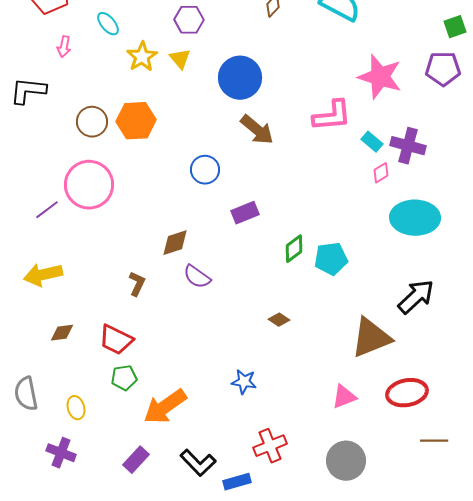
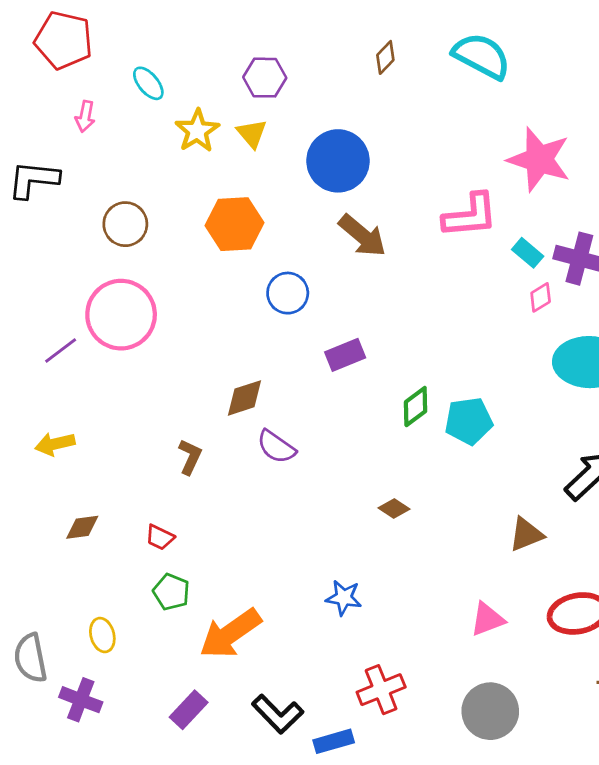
orange hexagon: (136, 121) -> (235, 224), moved
yellow arrow: (43, 275) -> (55, 444), size x0.7
brown triangle: (371, 338) -> (526, 534), size x0.6
red trapezoid: (116, 340) -> (160, 537), size x0.6
green pentagon: (124, 378) -> (171, 592), turned 30
gray semicircle: (26, 394) -> (31, 658), moved

